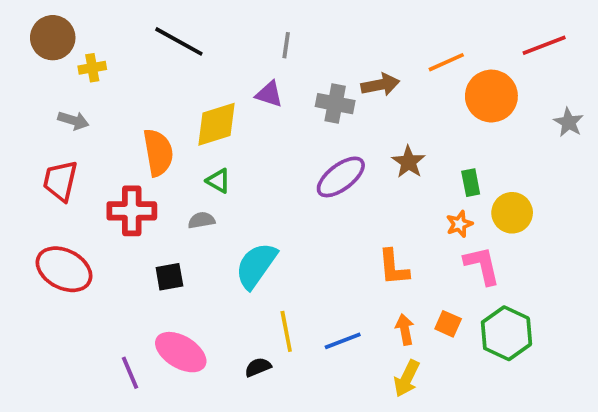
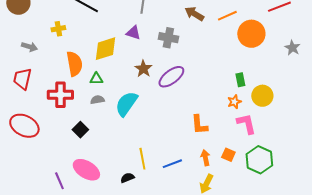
yellow cross: (92, 68) -> (58, 29), moved
brown arrow: (380, 85) -> (194, 14), moved, turned -138
brown star: (409, 162) -> (143, 69), moved
green triangle: (218, 181) -> (96, 79), moved, turned -32
cyan semicircle: (256, 265) -> (126, 104), moved
black square: (169, 277) -> (80, 130), turned -35

